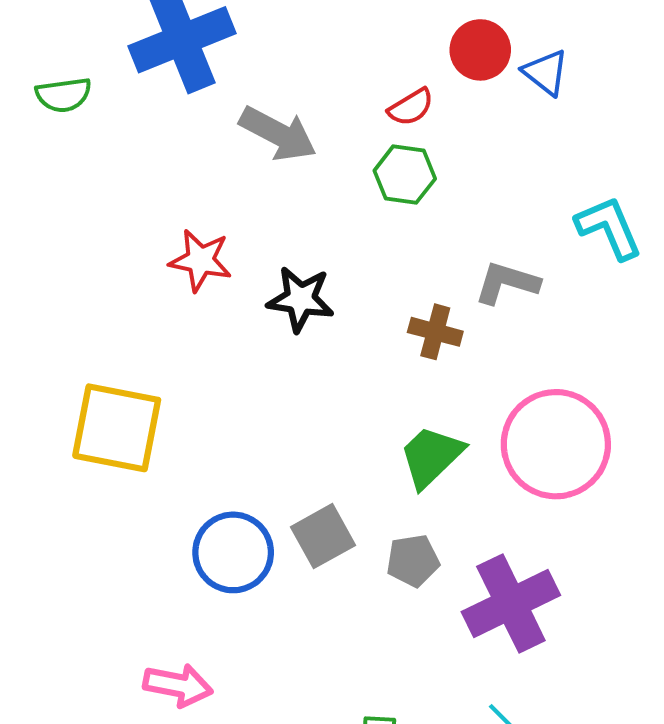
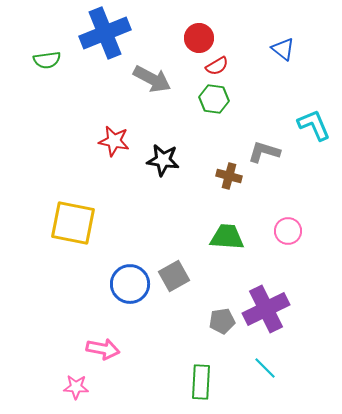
red circle: (480, 50) -> (199, 38), moved
pink circle: (556, 444) -> (288, 231), size x0.5
green trapezoid: (431, 456) -> (227, 237), turned 48
gray pentagon: (413, 561) -> (222, 321), moved

